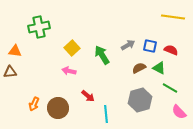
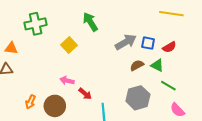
gray arrow: (128, 45) -> (126, 42), size x1.5
red semicircle: (171, 50) -> (169, 47), turned 128
green arrow: (102, 55) -> (90, 22), moved
pink arrow: (69, 71) -> (67, 81), moved

